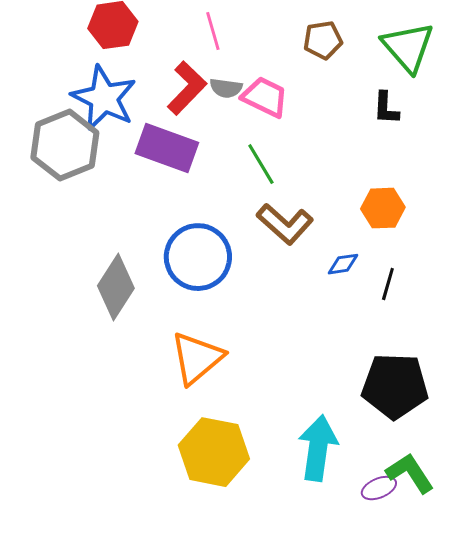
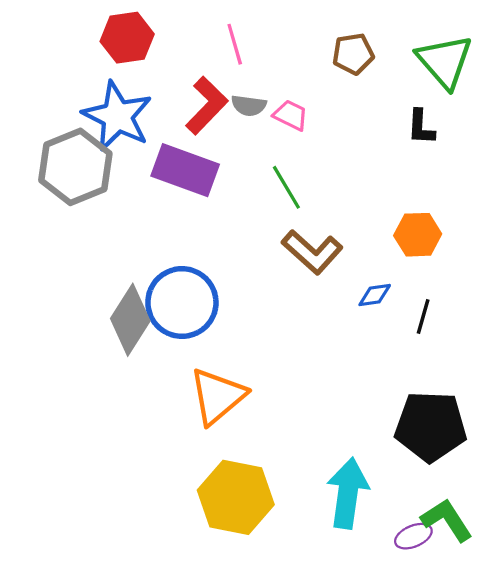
pink trapezoid: (265, 97) -> (291, 115), size x0.7
blue circle: (198, 257) -> (182, 303), moved

